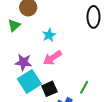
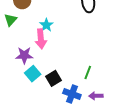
pink arrow: (52, 58) -> (41, 39), moved, turned -54
cyan square: (29, 81) -> (33, 74), size x0.7

